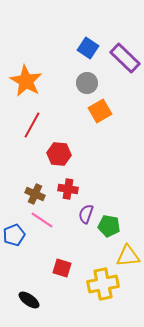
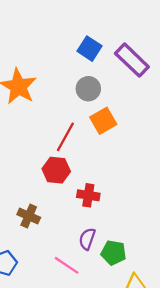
red line: (32, 125) -> (65, 137), moved
red cross: (68, 189) -> (88, 195), moved
pink line: (42, 220) -> (67, 265), moved

